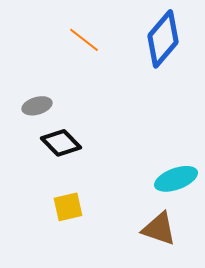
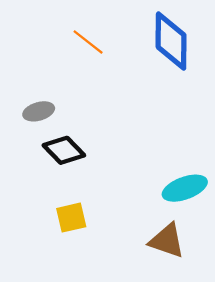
blue diamond: (163, 39) -> (171, 41), turned -40

